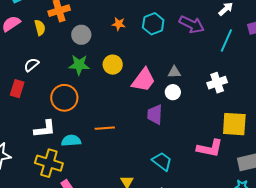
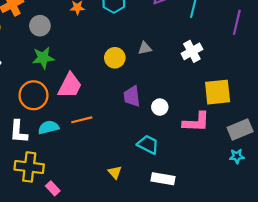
yellow circle: (113, 65) -> (115, 58), moved
pink trapezoid: (143, 80) -> (70, 86), moved
white circle: (173, 92) -> (160, 107), moved
white L-shape: (45, 129) -> (19, 132), turned 110
cyan semicircle: (71, 141) -> (48, 127), moved

